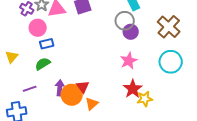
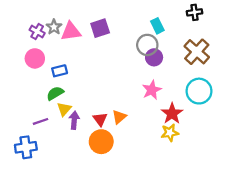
pink circle: (38, 28) -> (35, 58), moved
yellow triangle: (12, 57) -> (64, 109), moved
red star: (133, 89) -> (172, 114), moved
orange circle: (72, 95) -> (101, 142), moved
orange triangle: (92, 104) -> (119, 117), moved

